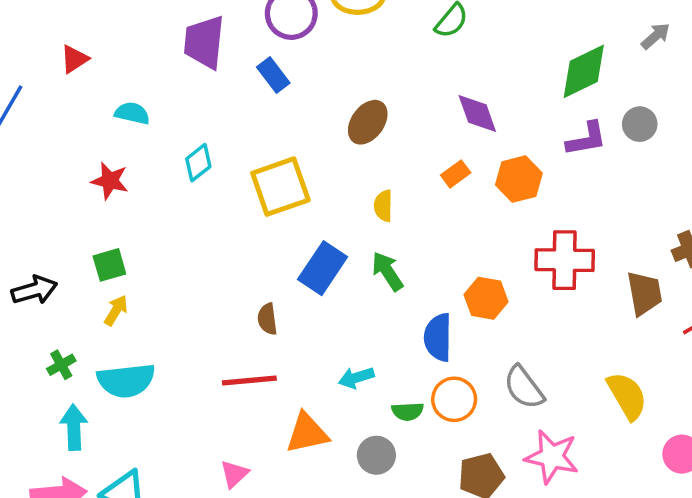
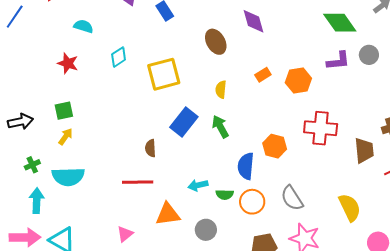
green diamond: (584, 71) -> (340, 23), turned 76
purple diamond: (477, 114) -> (254, 21), moved
brown ellipse: (368, 122) -> (216, 42), turned -70
green semicircle: (408, 411) -> (225, 194), moved

